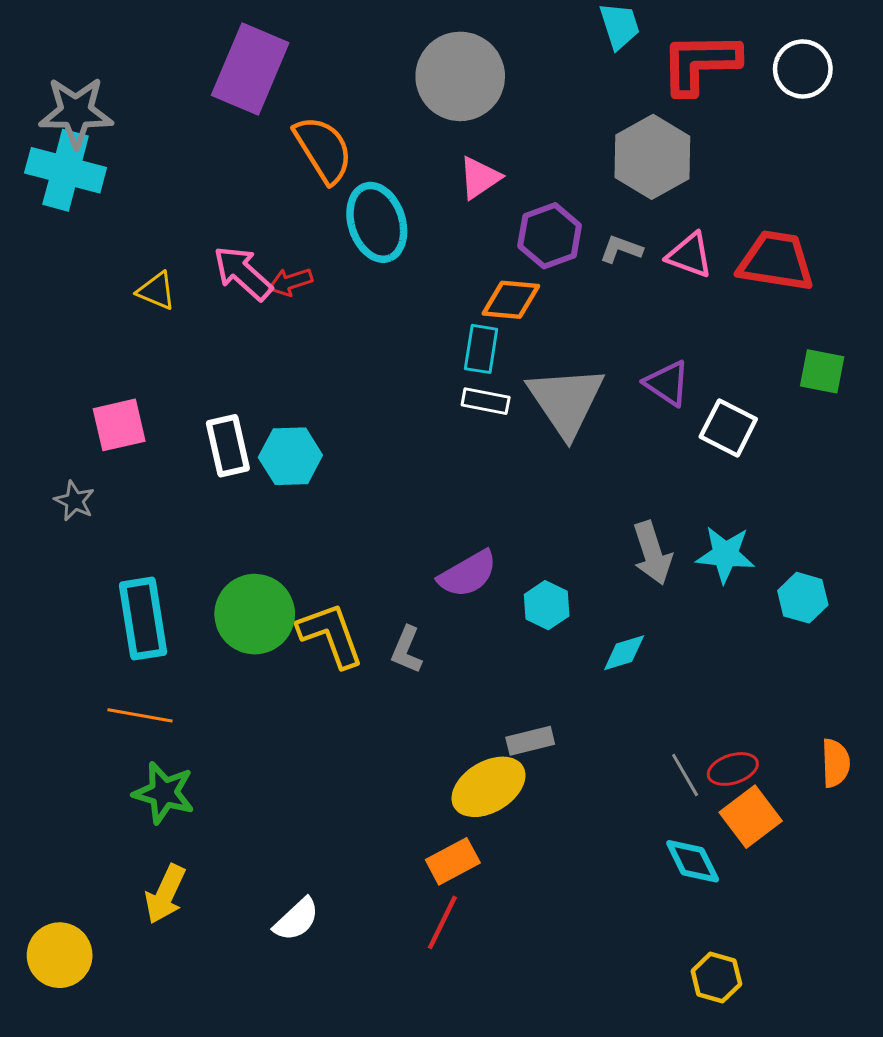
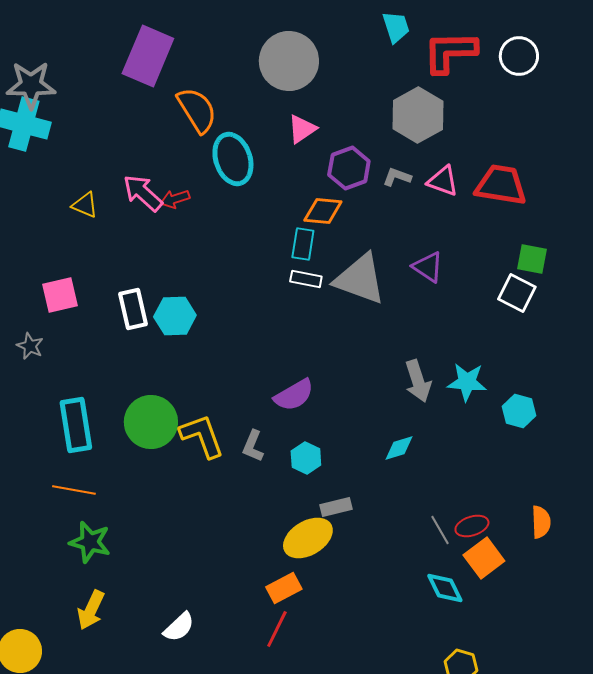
gray triangle: (566, 401) -> (360, 279), turned -36
white square: (728, 428) -> (517, 293), moved
cyan hexagon: (547, 605) -> (306, 458), moved

